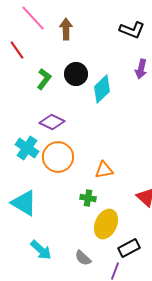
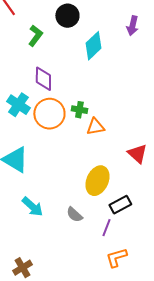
black circle: (76, 74) -> (67, 16), moved
purple diamond: (52, 122) -> (43, 79), turned 65
green cross: (88, 198) -> (79, 110), moved

